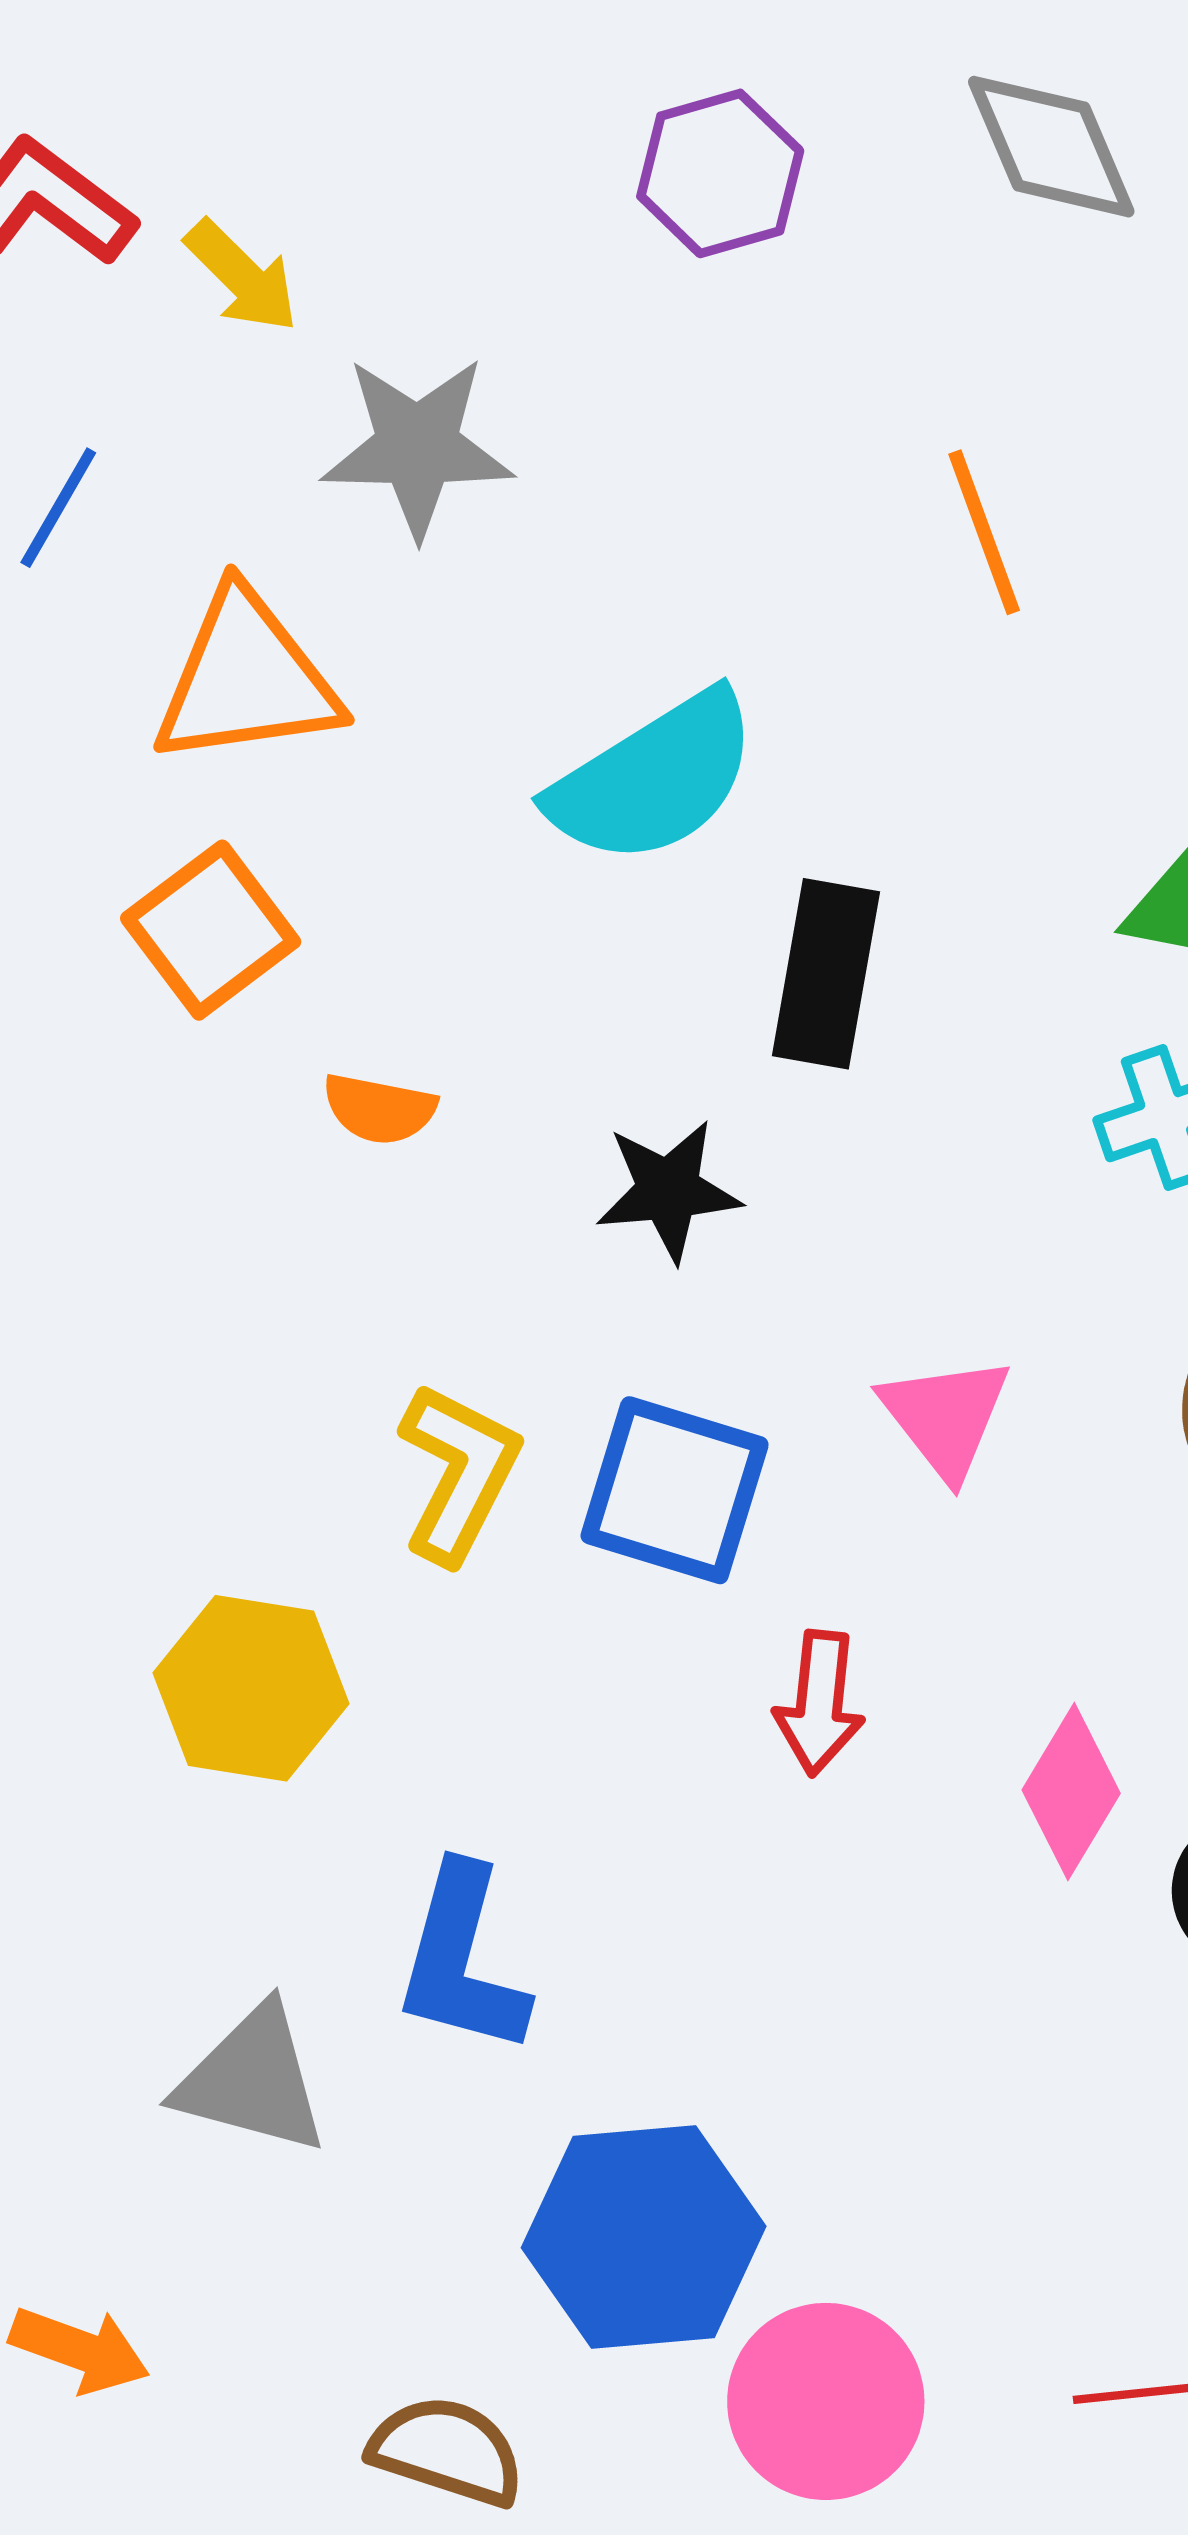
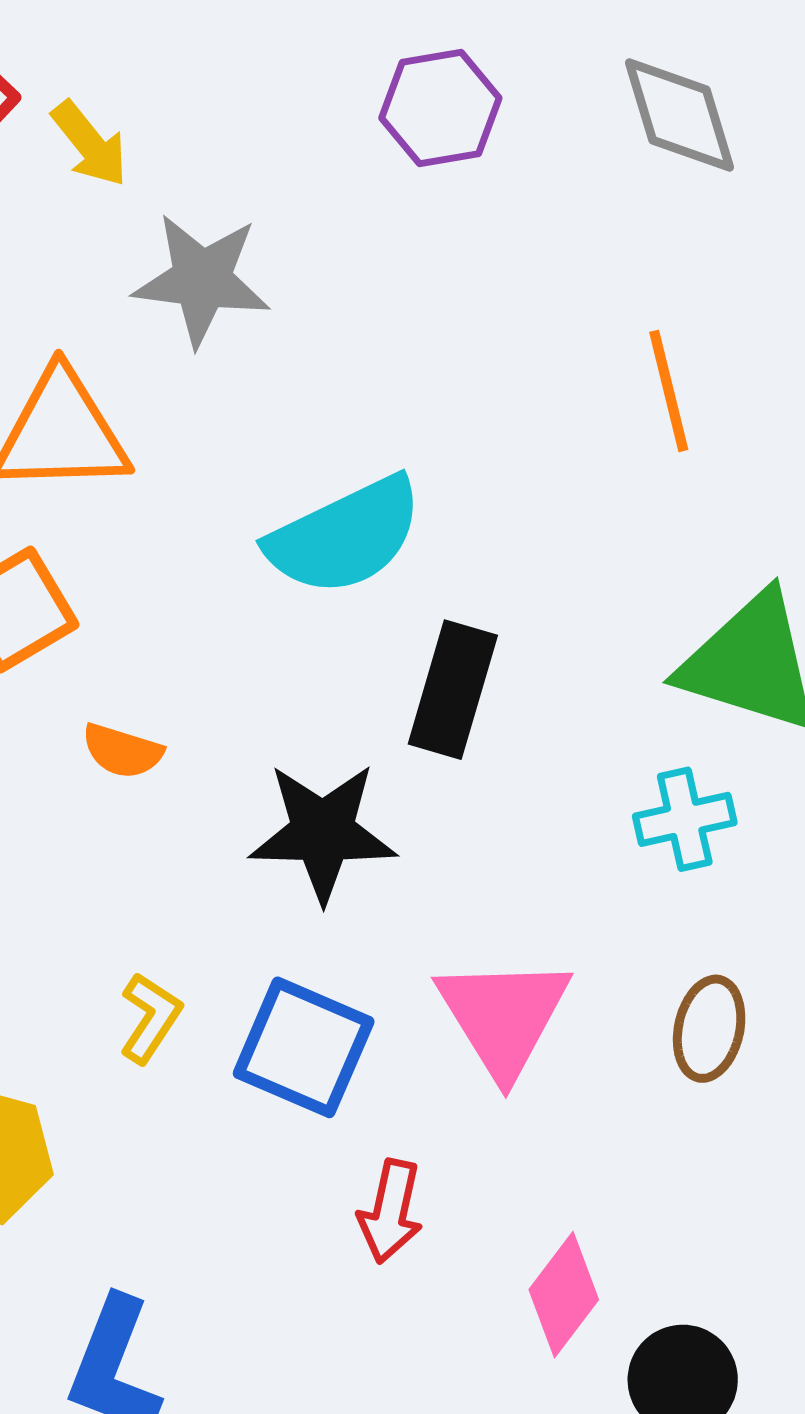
orange line: (984, 532) -> (669, 391), moved
black star: (668, 1190) -> (323, 832), size x1.4
pink triangle: (946, 1417) -> (503, 1016), size x1.4
yellow L-shape: (459, 1473) -> (150, 1018), size x0.7

